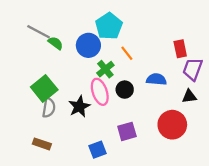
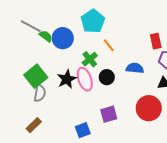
blue circle: (88, 45) -> (63, 38), moved
black star: (79, 107) -> (67, 79), moved
brown rectangle: (42, 144) -> (34, 125), turned -63

